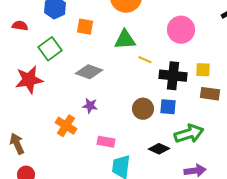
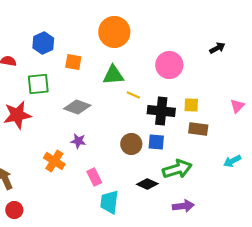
green square: (50, 49) -> (38, 84), turned 30
pink rectangle: (106, 142) -> (94, 177), turned 54

